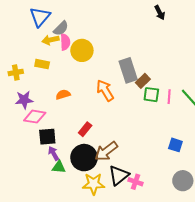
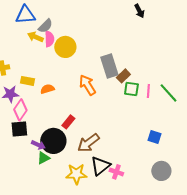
blue triangle: (40, 17) -> (25, 15), turned 45
yellow arrow: (50, 40) -> (35, 37), turned 35
yellow rectangle: (42, 64) -> (27, 81), moved
pink diamond: (35, 117) -> (20, 110), turned -65
black square: (47, 137) -> (19, 129), moved
purple arrow: (54, 153) -> (38, 145), turned 144
black circle: (84, 158) -> (53, 141), moved
green triangle: (59, 167) -> (43, 158), turned -32

